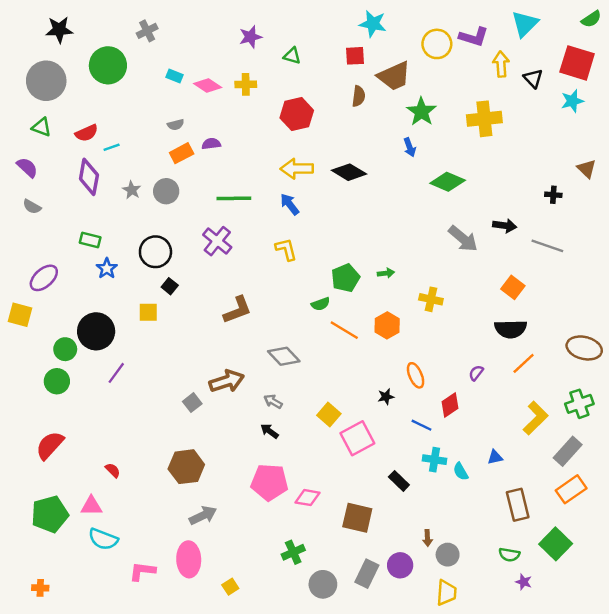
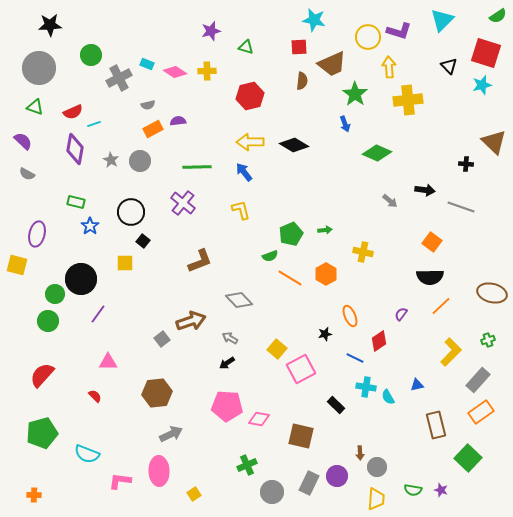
gray cross: (147, 31) -> (119, 78), moved, size x1.4
yellow arrow: (501, 64) -> (389, 67), moved
green circle: (108, 65) -> (91, 55), size x0.7
brown triangle: (587, 169) -> (494, 142), size x1.5
gray arrow: (463, 239) -> (390, 201), size x0.6
purple ellipse: (44, 278) -> (37, 234), turned -35
green cross: (579, 404) -> (488, 340), size x0.6
black arrow: (269, 431) -> (227, 363), turned -70
pink triangle: (91, 506) -> (108, 362), moved
green semicircle: (509, 555) -> (413, 490), moved

